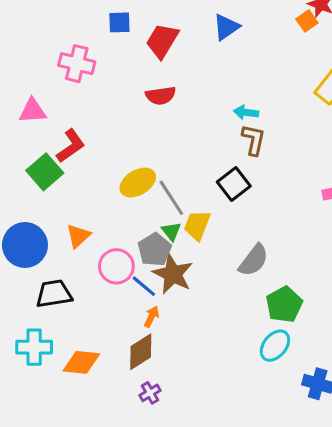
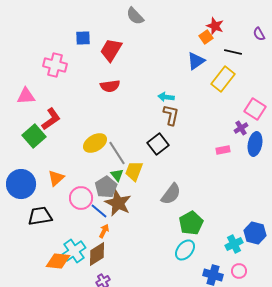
blue triangle: (226, 27) -> (196, 61), moved
cyan cross: (34, 347) -> (74, 251), moved, turned -35

